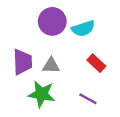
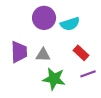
green star: (42, 94) -> (54, 79), moved
purple line: (88, 99) -> (88, 74), moved, turned -49

